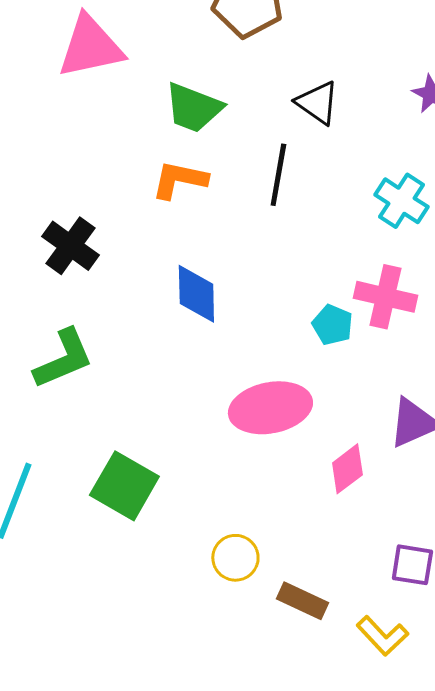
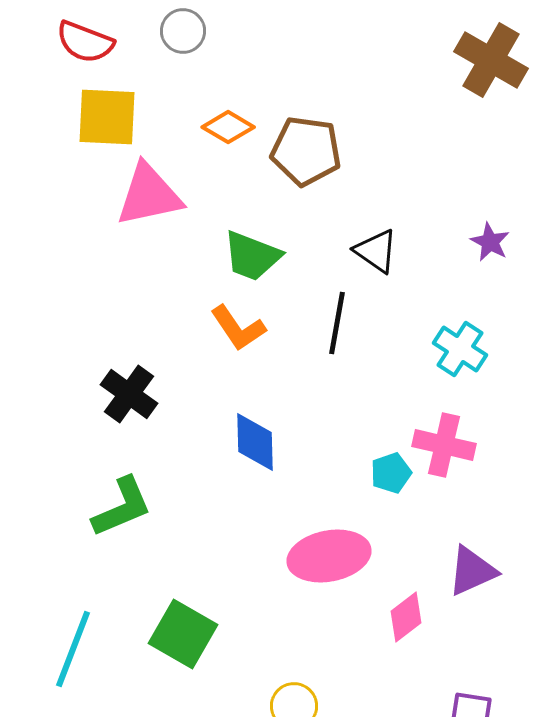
orange L-shape: (179, 180) -> (238, 328), turned -136
cyan pentagon: (332, 325) -> (391, 473), turned 30

